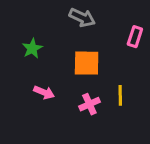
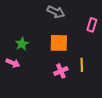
green star: (32, 48) -> (22, 44), moved
pink arrow: (44, 92) -> (13, 63), moved

